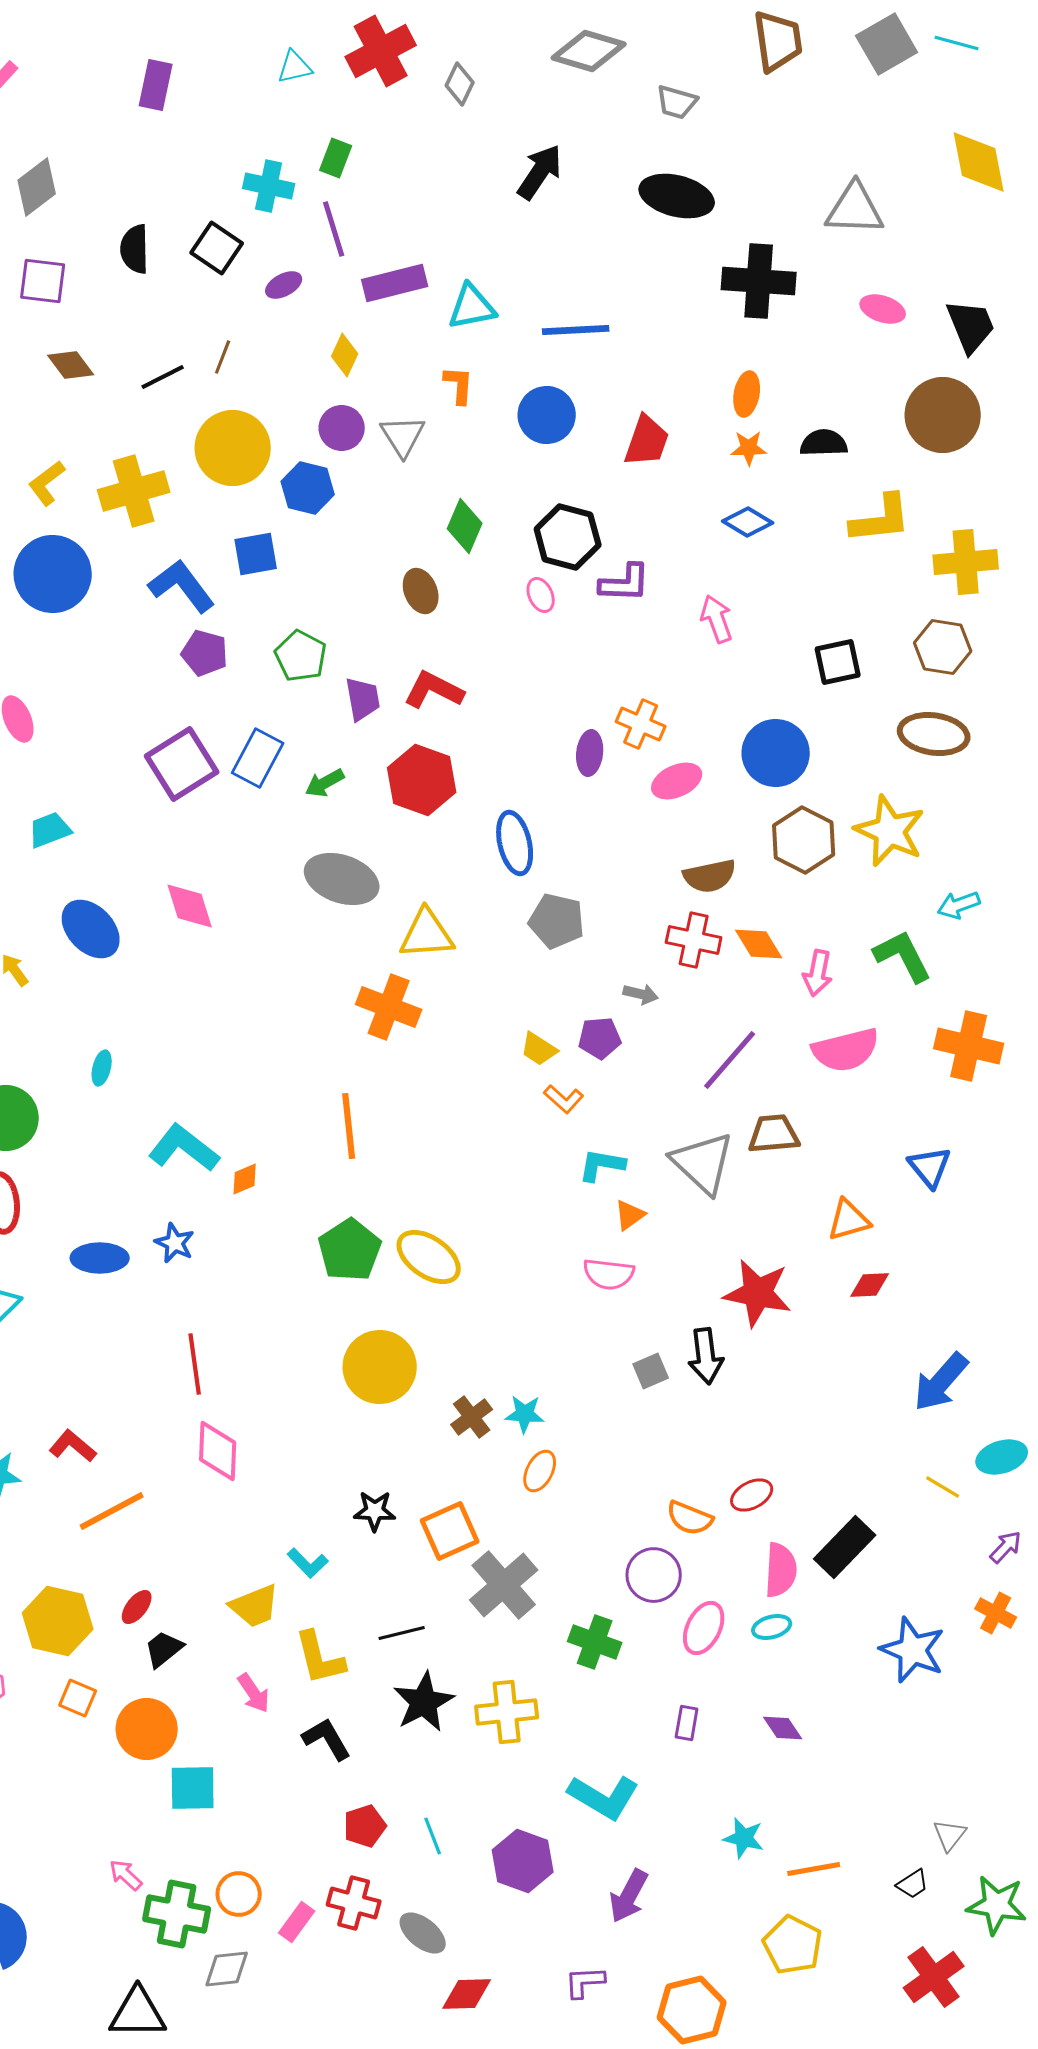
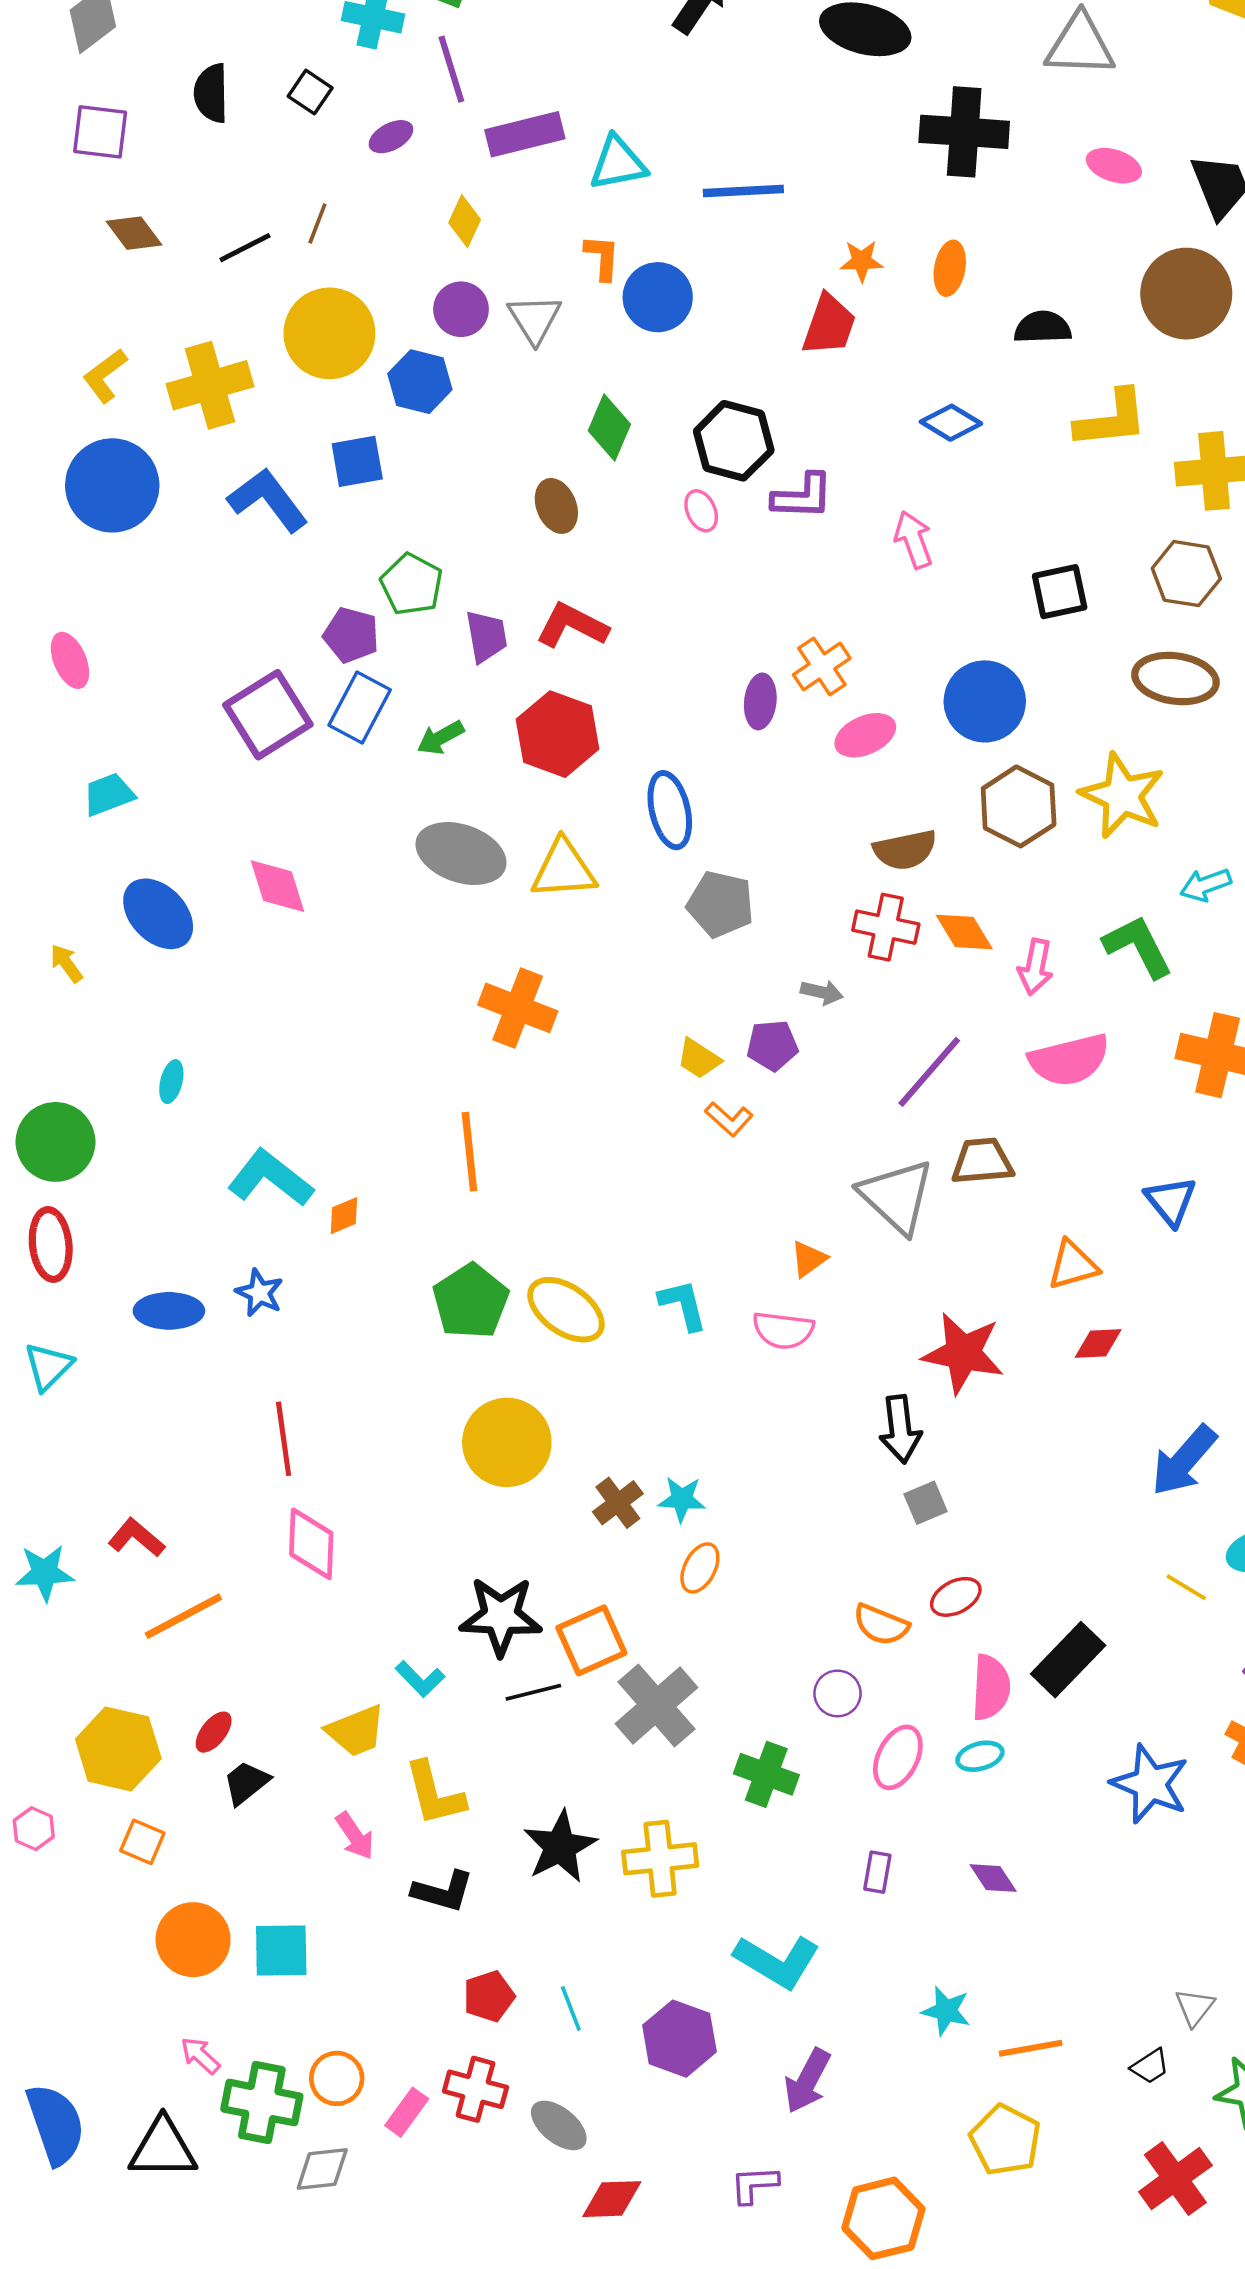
black square: (217, 248) -> (310, 92), size x0.7
blue circle: (547, 415) -> (658, 297), moved
orange star: (749, 448) -> (862, 261), moved
purple pentagon: (205, 653) -> (351, 635), moved
orange cross: (641, 724) -> (822, 666), turned 33
yellow triangle: (427, 934) -> (564, 869), moved
cyan L-shape: (602, 1165) -> (683, 1305), moved, turned 66
gray square: (651, 1371) -> (926, 1503), moved
black star: (375, 1511) -> (501, 1616), size x1.6
purple circle: (654, 1575) -> (838, 1693), size x0.7
black line: (402, 1633) -> (533, 1692), moved
orange circle: (147, 1729) -> (193, 1940), moved
black L-shape: (327, 1739) -> (443, 1891), turned 136
black triangle: (138, 2013) -> (163, 2148), moved

